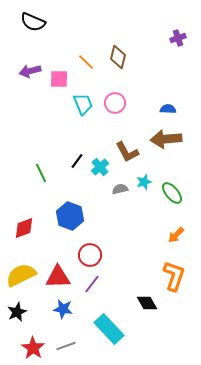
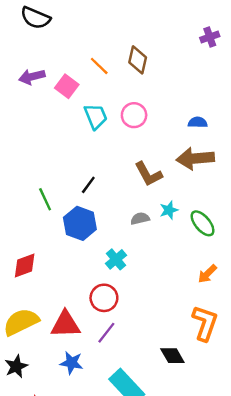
pink square: (59, 79) -> (67, 86), turned 36
cyan cross: (100, 167) -> (116, 259), moved
blue hexagon: (70, 216) -> (80, 223), moved

